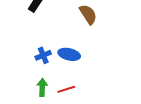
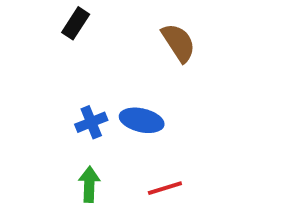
red line: (66, 89) -> (165, 188), moved

